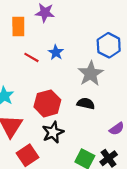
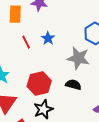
red line: (31, 57) -> (26, 42), turned 32
gray star: (91, 74) -> (78, 58), turned -30

